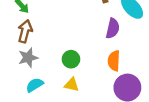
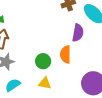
orange semicircle: (114, 61) -> (65, 54), moved

